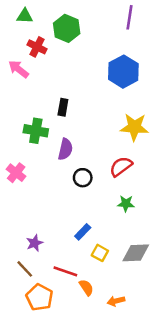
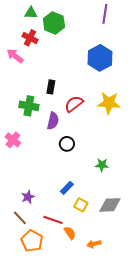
green triangle: (25, 16) -> (31, 13), moved
red semicircle: (121, 167) -> (74, 104), moved

